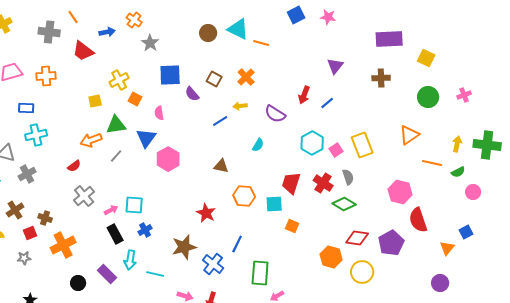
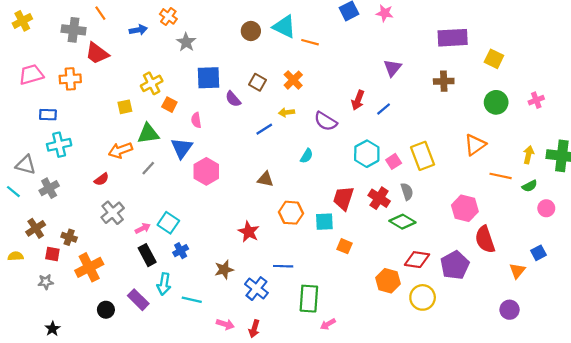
red trapezoid: (83, 51) -> (97, 53), moved
cyan square: (134, 205) -> (168, 223), turned 30
red square: (30, 233) -> (52, 254), turned 32
blue line: (237, 244) -> (283, 266), turned 66
brown star: (184, 247) -> (224, 270), size x0.7

